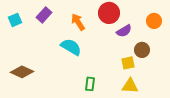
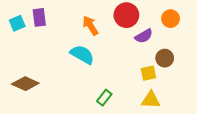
purple rectangle: (44, 15) -> (39, 17), moved, turned -49
orange circle: (154, 21) -> (171, 19), moved
green rectangle: (90, 84) -> (104, 98), turned 32

